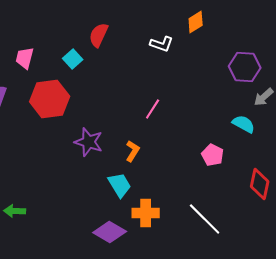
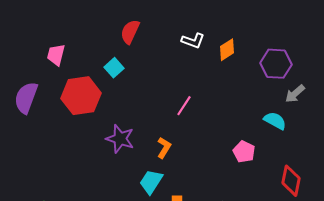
orange diamond: (196, 22) -> (227, 50), moved
cyan square: (73, 59) -> (114, 68), moved
cyan trapezoid: (120, 185) -> (151, 182), turned -116

